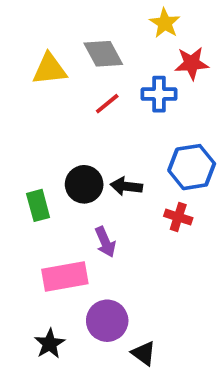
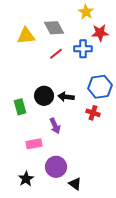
pink rectangle: (65, 277) -> (34, 144), size x0.7

